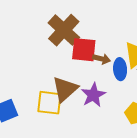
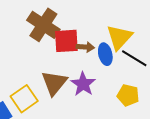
yellow square: (49, 103) -> (24, 99), moved, turned -32

